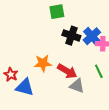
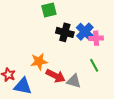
red arrow: (67, 71) -> (56, 76), moved

